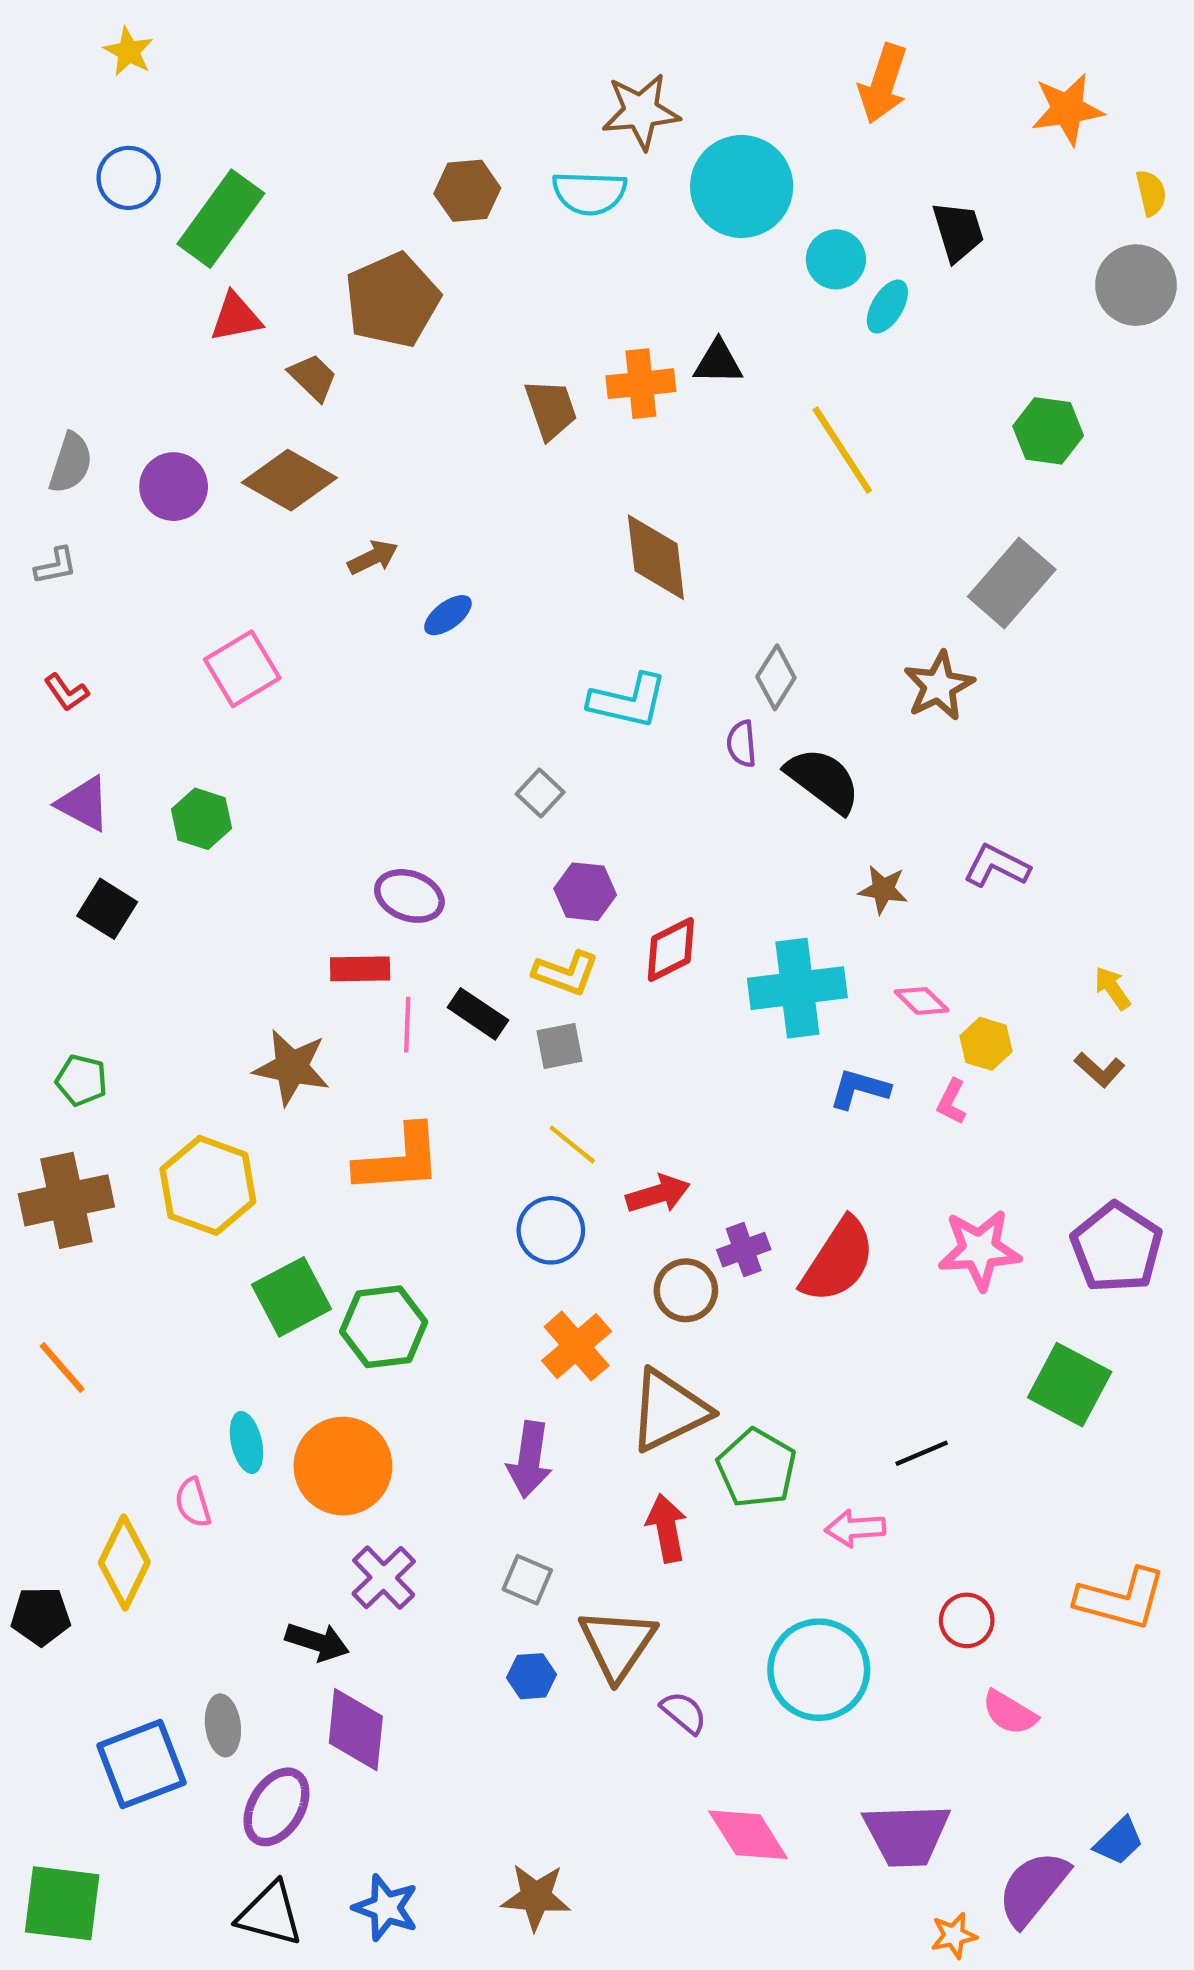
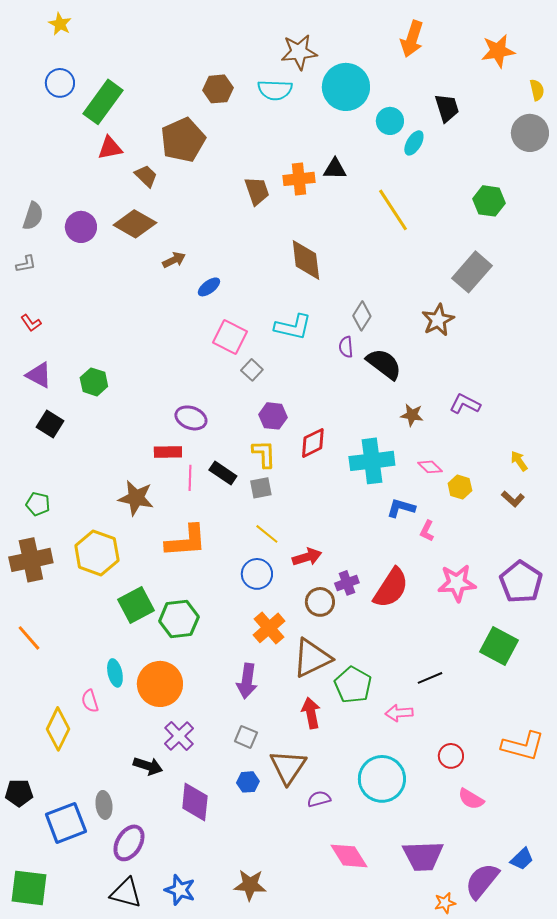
pink square: (242, 669) -> (230, 337), moved, turned -32
yellow L-shape: (566, 973) -> (264, 454), turned -112
pink L-shape: (952, 1102) -> (427, 531), moved
black pentagon: (41, 1616) -> (19, 793), moved
purple semicircle: (684, 1713) -> (319, 799), turned -55
purple diamond: (356, 1730) -> (195, 802), moved

